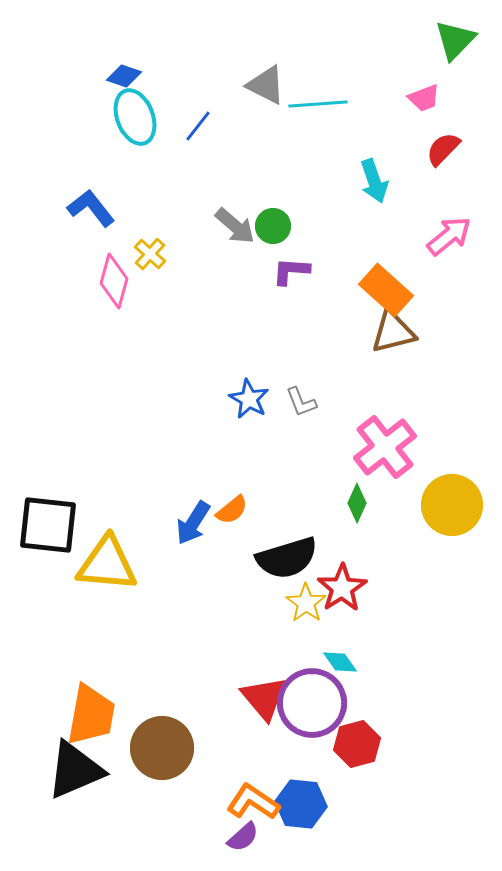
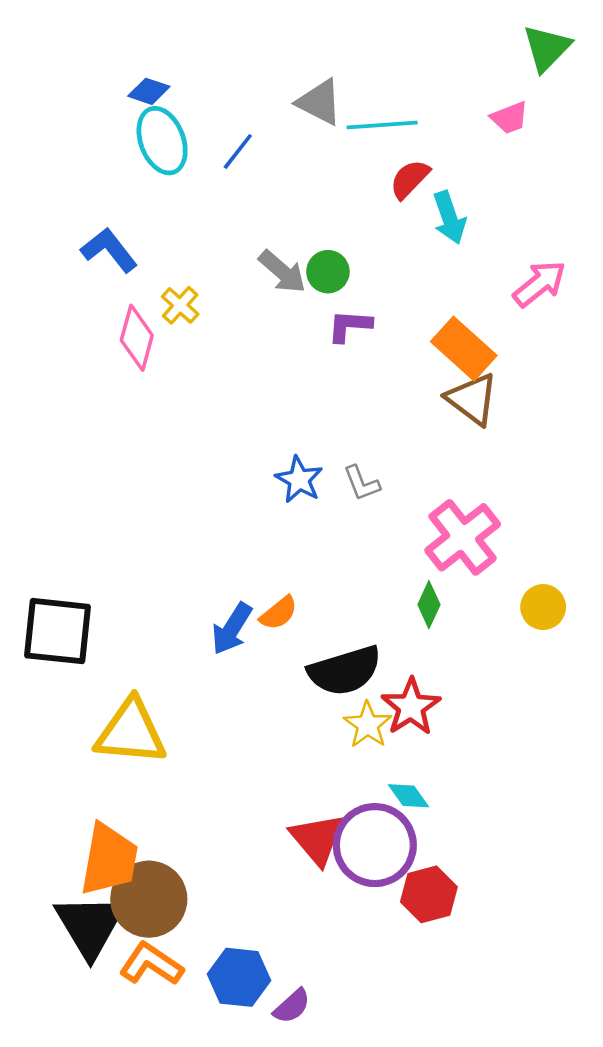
red semicircle: (443, 149) -> (410, 179), moved
brown triangle: (393, 332) -> (472, 399), turned 51
yellow circle: (452, 505) -> (543, 607), size x0.6
yellow triangle: (107, 564) -> (131, 732), moved
brown circle: (162, 748) -> (149, 899), moved
black triangle: (75, 770) -> (90, 926), turned -38
orange L-shape: (253, 802) -> (151, 964), moved
blue hexagon: (301, 804) -> (239, 977), moved

